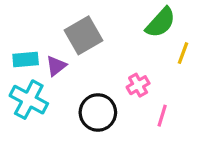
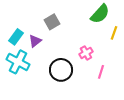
gray square: (83, 35) -> (52, 22), size x0.7
cyan rectangle: (26, 59) -> (16, 37), turned -49

